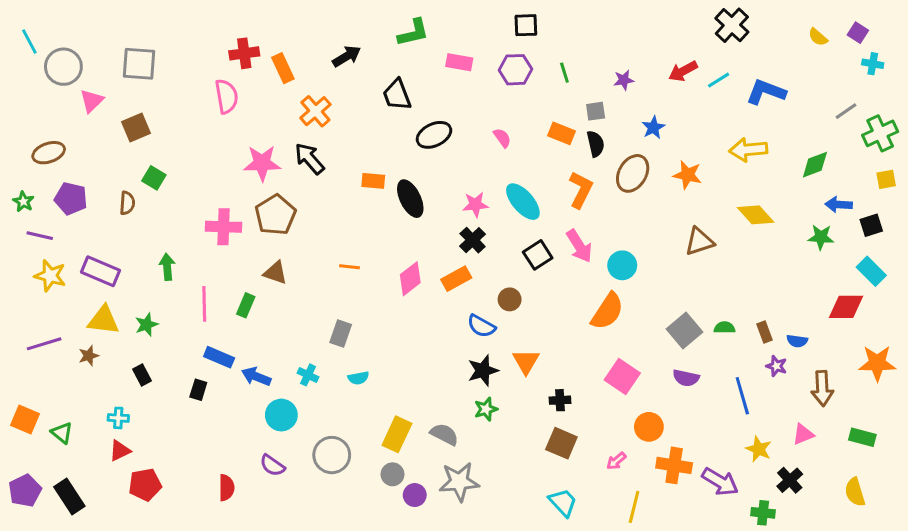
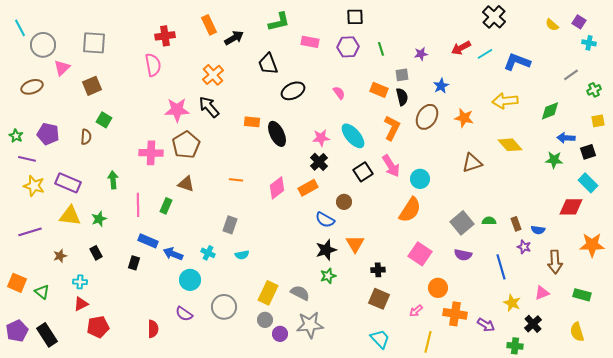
orange rectangle: (283, 68) -> (209, 25), moved
green cross: (880, 133) -> (594, 90), size x0.6
brown ellipse: (49, 153) -> (32, 87), moved
brown star: (89, 356) -> (60, 256), moved
purple arrow: (720, 482) -> (486, 325), size x0.7

